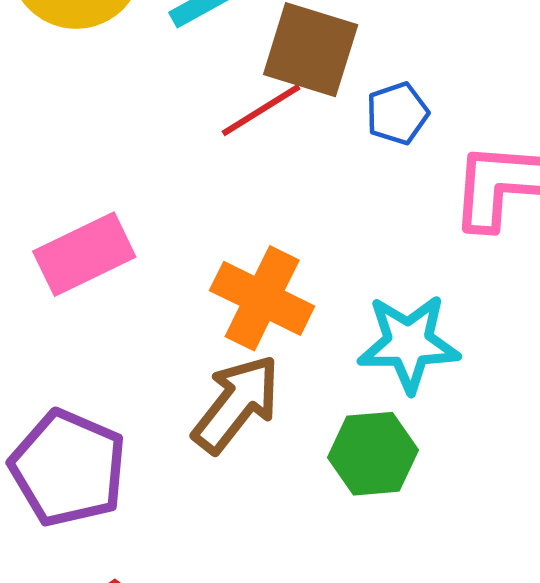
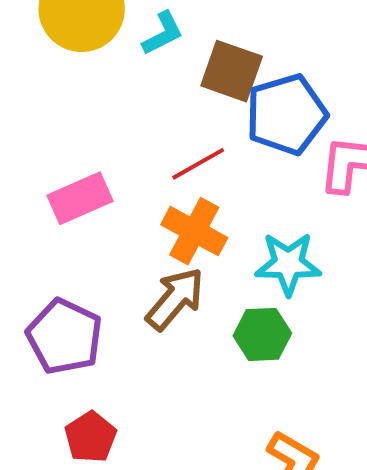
red line: (261, 110) -> (198, 164), moved
blue pentagon: (397, 113) -> (286, 114), size x2.0

